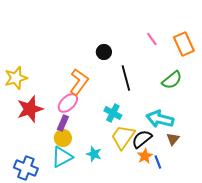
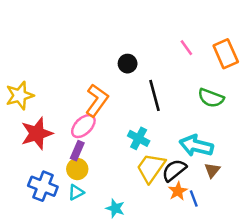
green semicircle: (172, 80) -> (211, 98), turned 60
cyan star: (94, 154) -> (115, 208), moved
cyan triangle: (62, 157) -> (76, 192), size x0.6
blue cross: (26, 168) -> (43, 186), moved

